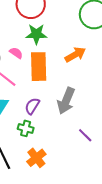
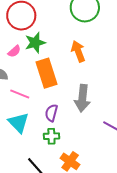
pink semicircle: (16, 53) -> (14, 51), moved, turned 120
orange arrow: (75, 55) -> (78, 51), turned -65

